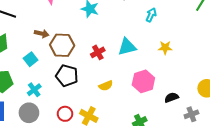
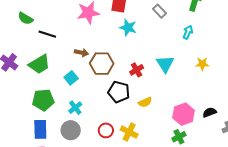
cyan triangle: (127, 47) -> (165, 64), turned -48
black pentagon: (67, 76) -> (119, 92), moved
pink hexagon: (143, 81) -> (184, 114), moved

